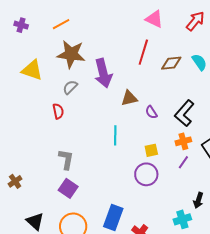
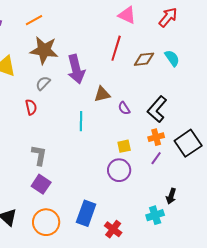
cyan line: (115, 135) -> (81, 121), moved

